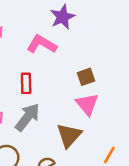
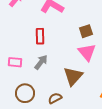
gray arrow: (27, 117) -> (41, 62), size x0.7

